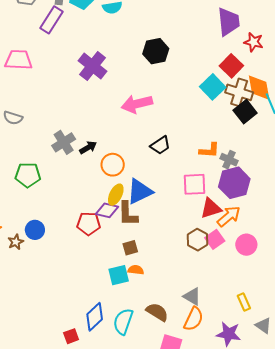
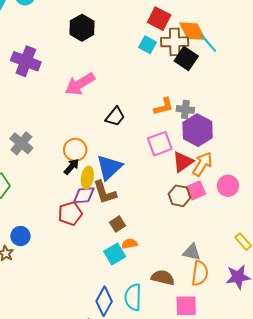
cyan square: (213, 87) -> (148, 45), size x0.7
black arrow: (88, 147) -> (72, 167), moved
pink square: (215, 239) -> (196, 190), turned 30

